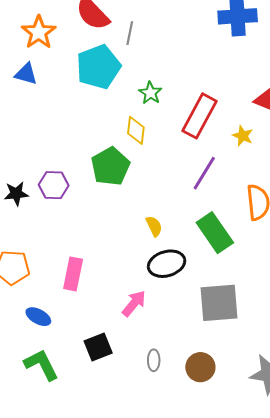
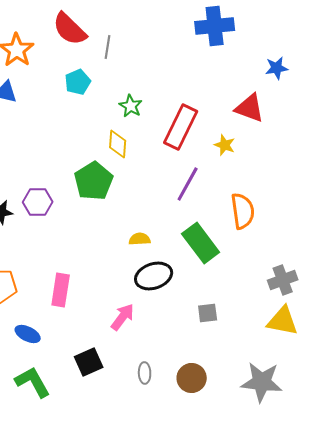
cyan pentagon: (98, 67) -> (78, 82), size x0.6
yellow semicircle: (154, 226) -> (140, 239), turned -65
gray square: (219, 303) -> (208, 313), size x0.5

